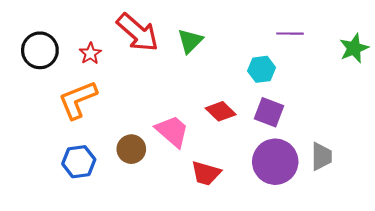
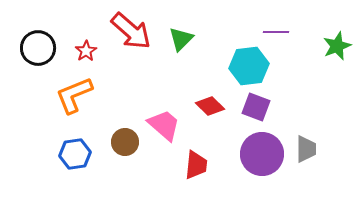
cyan hexagon: (262, 69) -> (249, 66), size x1.5
red trapezoid: (206, 173) -> (196, 165), turned -100

